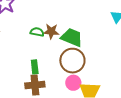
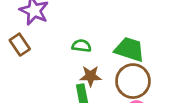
brown star: (51, 31) -> (91, 76), moved

